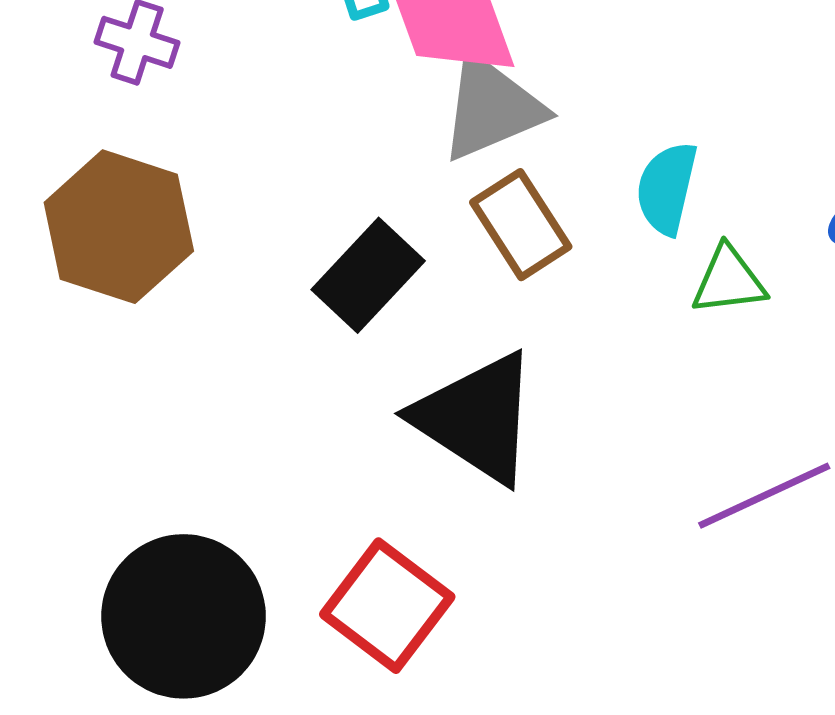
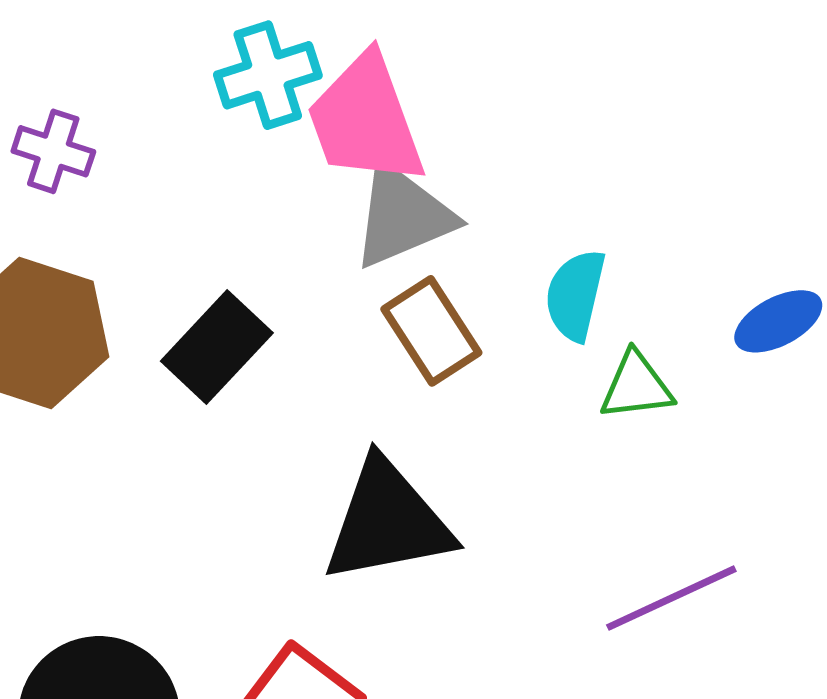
black rectangle: (368, 275) -> (217, 347), moved
black triangle: (476, 418) -> (388, 521), turned -44

